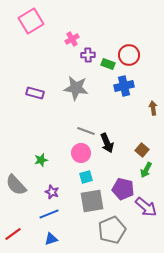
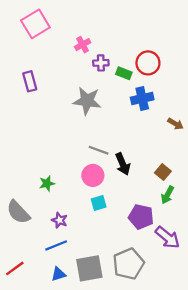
purple rectangle: (35, 93) -> (30, 81), moved, turned 60
brown arrow: (153, 108) -> (176, 124), turned 128
gray square: (92, 201) -> (89, 268), moved

